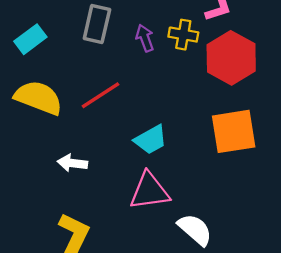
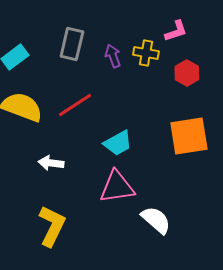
red hexagon: (231, 58) -> (187, 73), size x0.6

